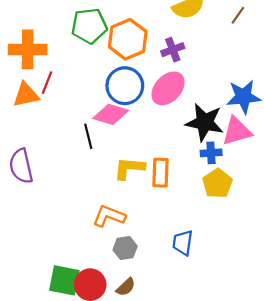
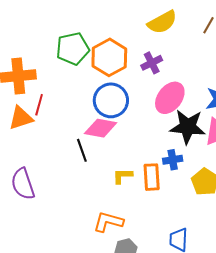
pink ellipse: (168, 88) -> (170, 98), moved
blue cross: (211, 153) -> (173, 160), moved
yellow L-shape: (129, 168) -> (123, 176), size x0.7

